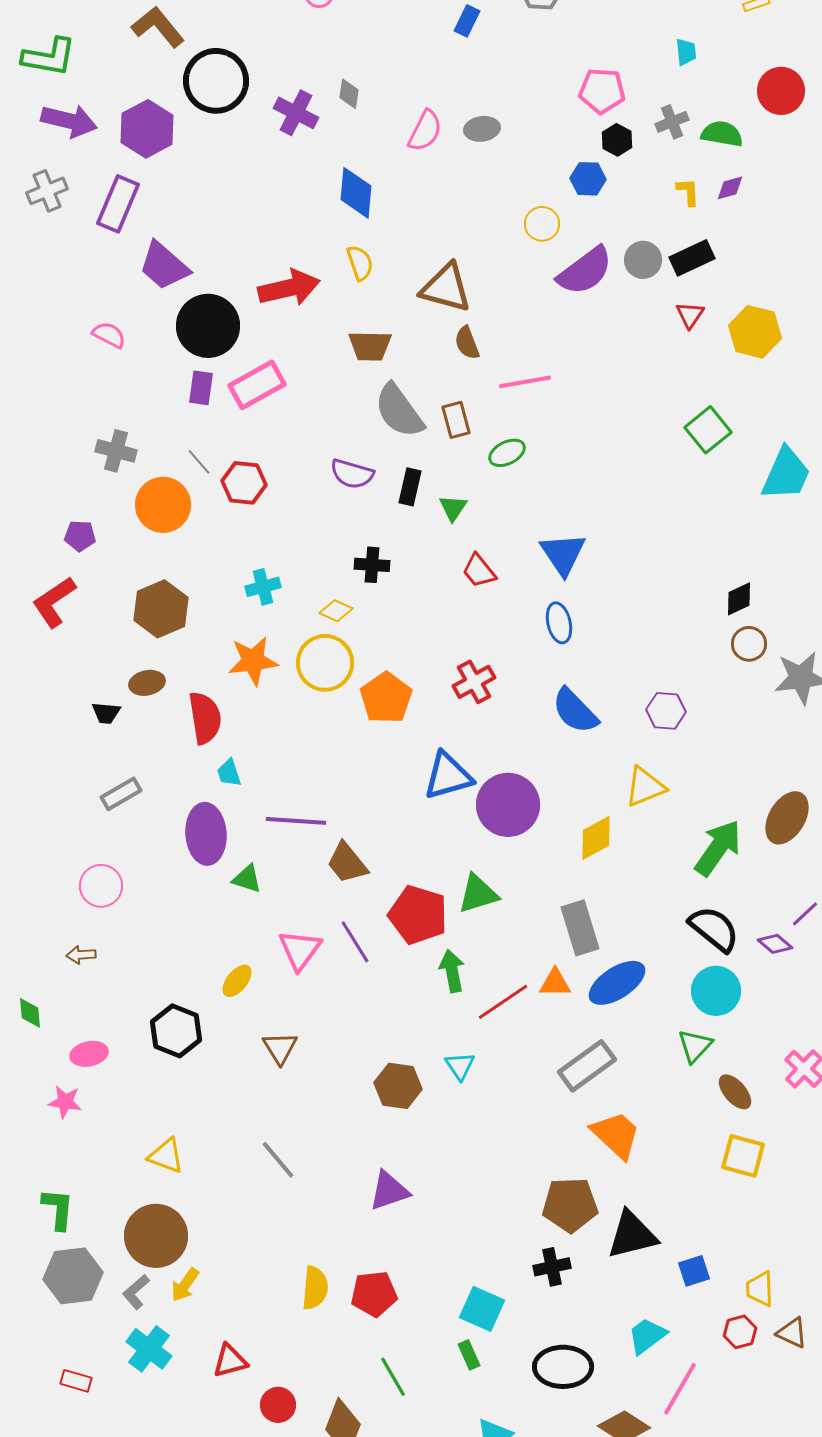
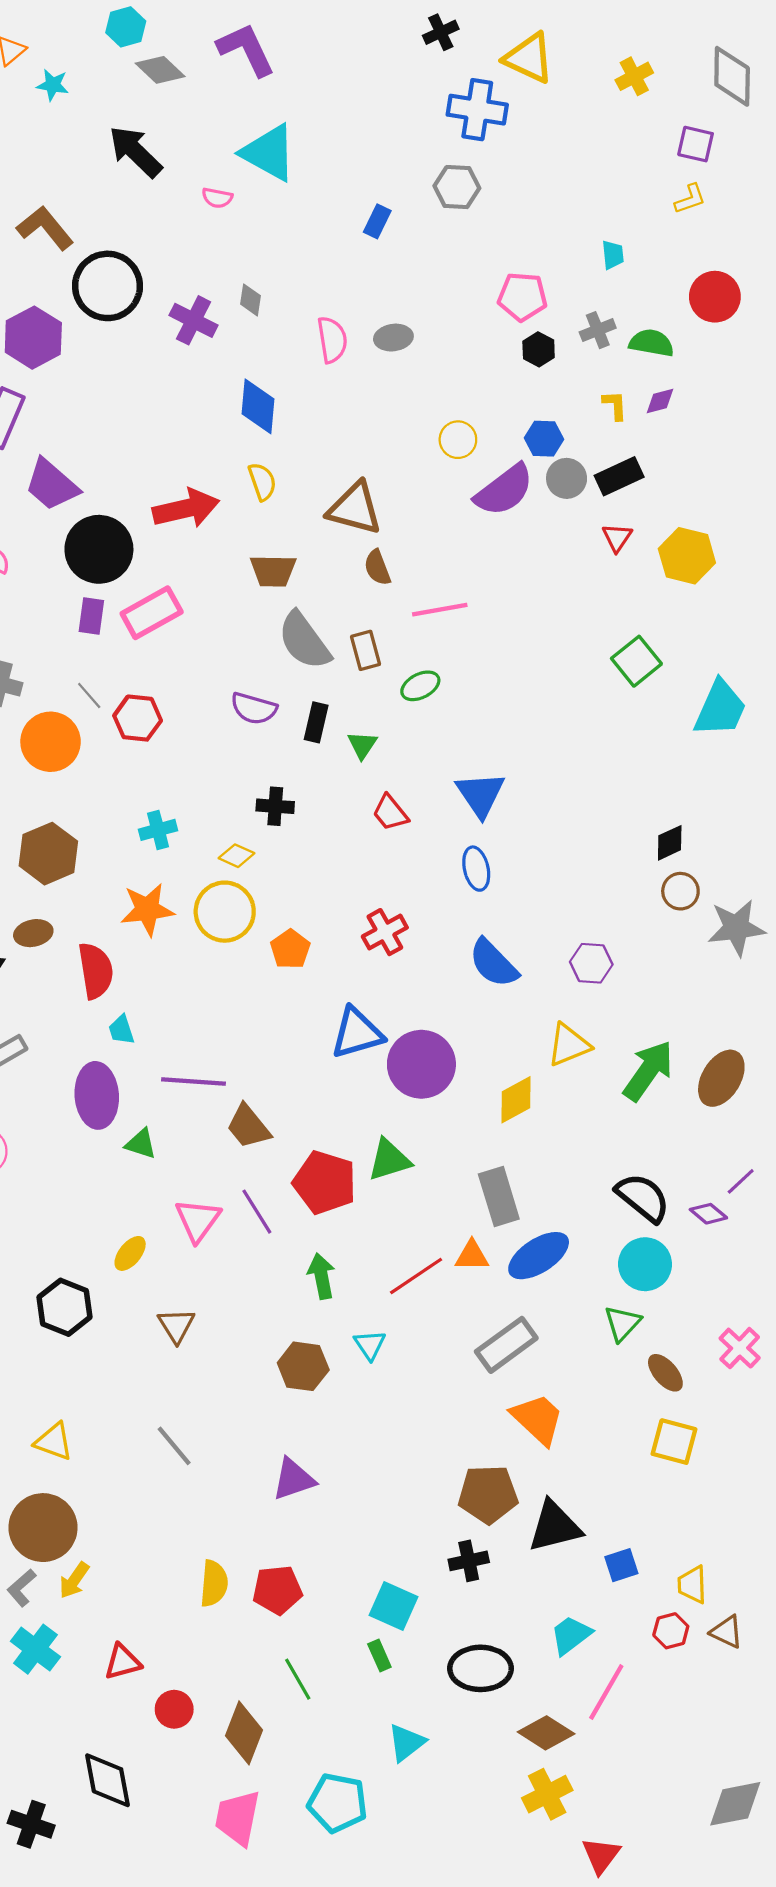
pink semicircle: (425, 131) -> (332, 340), turned -36
blue hexagon: (588, 179) -> (544, 439), moved
orange pentagon: (386, 698) -> (290, 949), size x0.7
green arrow: (718, 848) -> (648, 1071), moved
green arrow: (452, 971) -> (321, 1276), moved

